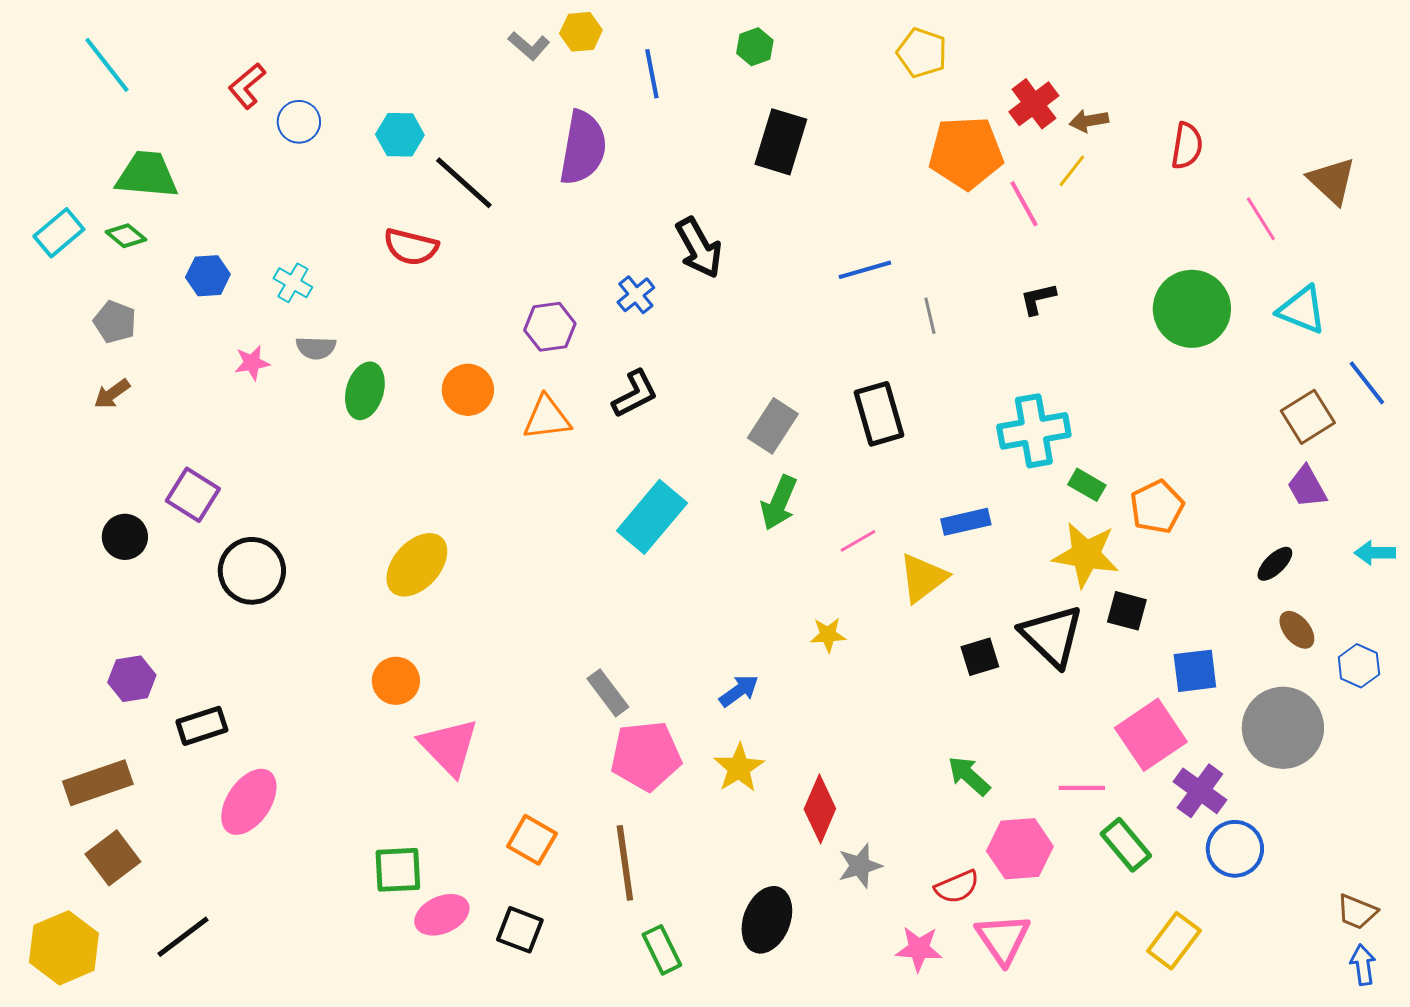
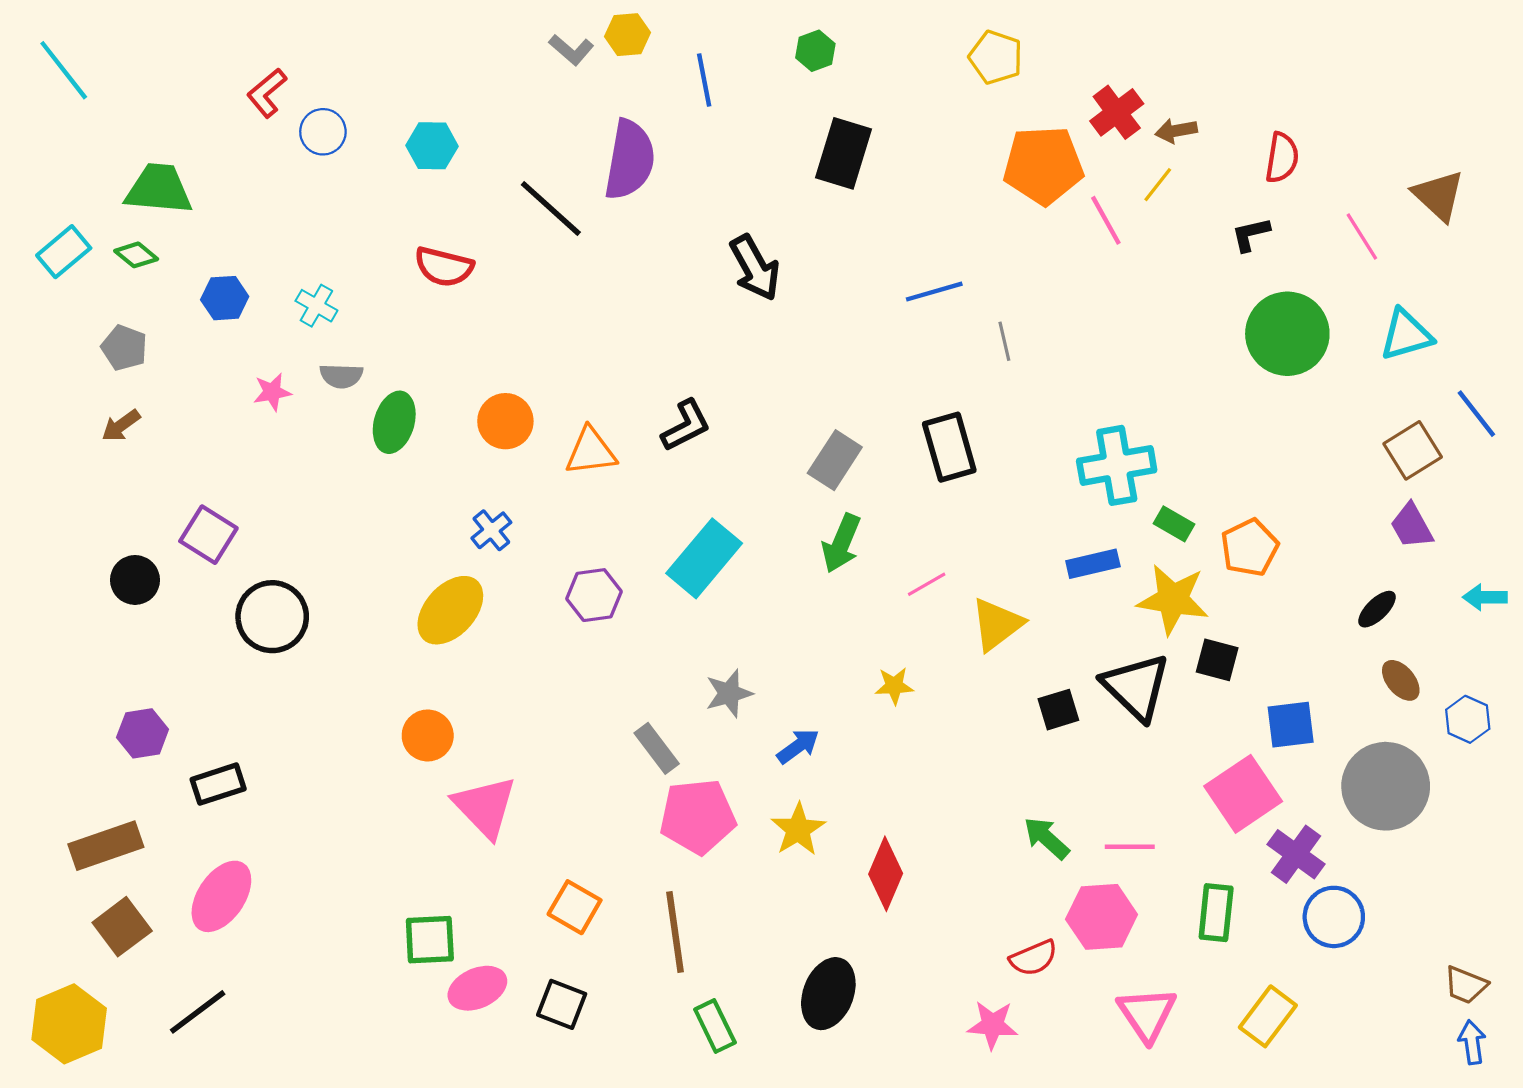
cyan line: (107, 65) -> (64, 70), moved
black line: (464, 183) -> (551, 208), moved
blue cross: (636, 295) -> (491, 530), moved
black L-shape: (1038, 299) -> (1251, 234), moved
cyan triangle: (1302, 310) -> (1406, 335), turned -38
purple hexagon: (550, 327) -> (594, 595), moved
blue rectangle: (966, 522) -> (1093, 564), moved
pink line: (1082, 788) -> (1130, 847), moved
pink ellipse: (249, 802) -> (221, 896), moved
green rectangle: (1126, 845) -> (1216, 913), turned 46
gray star: (860, 866) -> (729, 693), moved
pink triangle: (1003, 939) -> (1147, 1014), moved

